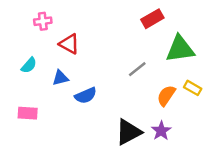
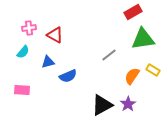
red rectangle: (152, 19) -> (133, 12), moved
pink cross: (43, 21) -> (29, 28), moved

